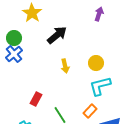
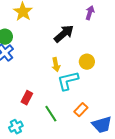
black arrow: (57, 35) -> (64, 34), moved
cyan L-shape: (100, 86) -> (68, 81), moved

